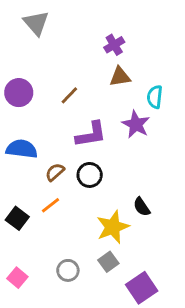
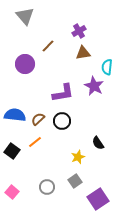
purple circle: (19, 93) -> (25, 64), moved
brown line: (69, 95) -> (48, 46), moved
blue semicircle: (22, 149) -> (15, 115), moved
yellow star: (113, 227) -> (78, 157), size x0.6

